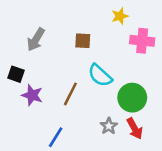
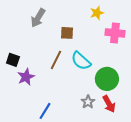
gray arrow: (36, 40) -> (38, 18), moved
brown line: (70, 94) -> (56, 60), moved
purple star: (32, 95) -> (26, 77), turned 30

